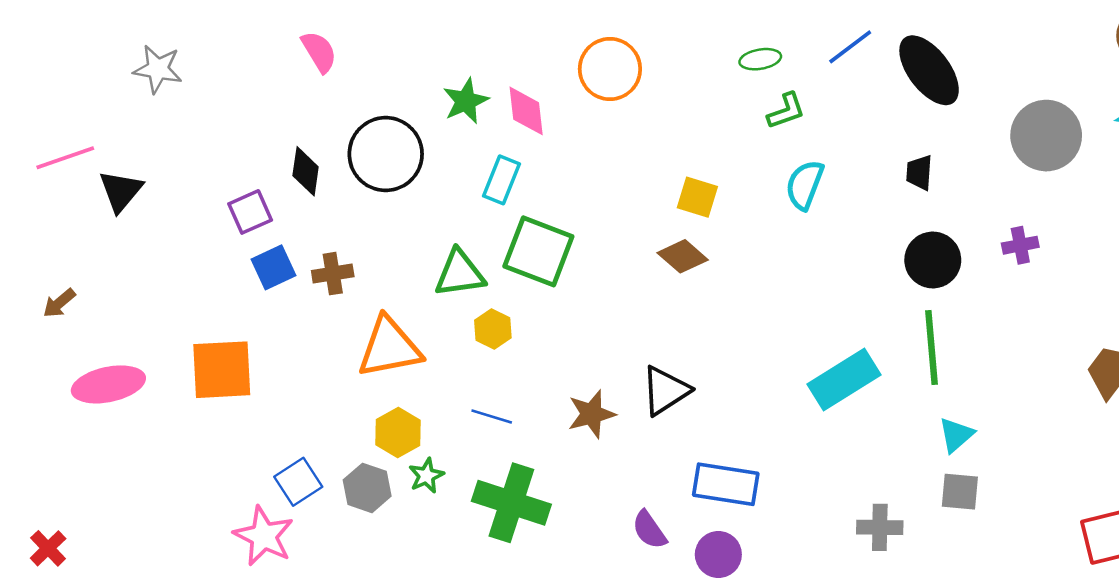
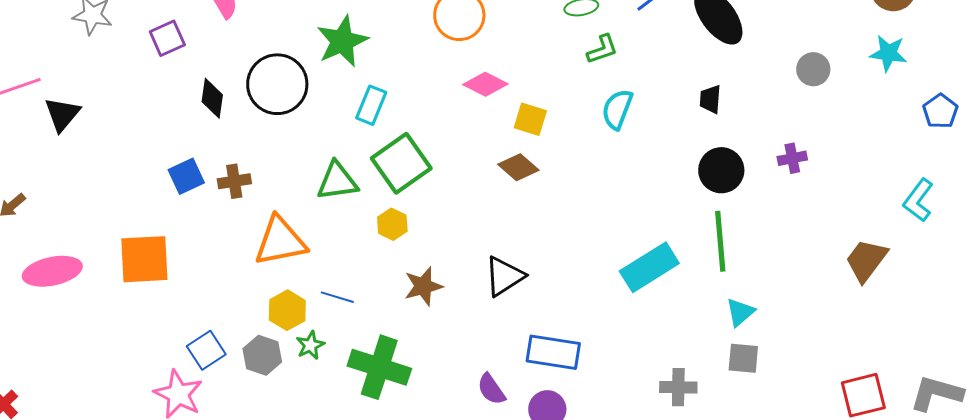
green star: (466, 101) -> (342, 41), size x1.4
pink diamond: (526, 111) -> (485, 84), moved, turned -57
gray circle: (1046, 136) -> (813, 69), size x0.6
purple square: (250, 212) -> (167, 38), moved
green square: (538, 251) -> (401, 163), turned 34
yellow hexagon: (493, 329) -> (392, 224), moved
brown star: (591, 414) -> (423, 286), moved
blue line: (492, 416) -> (337, 297), moved

